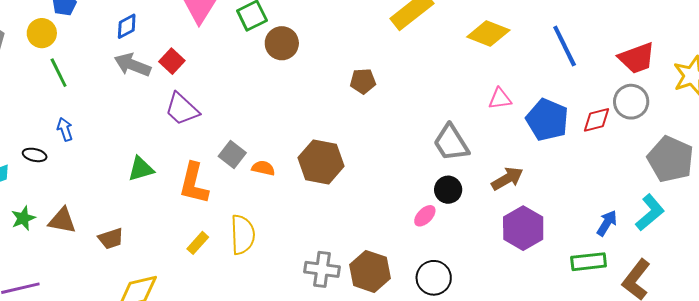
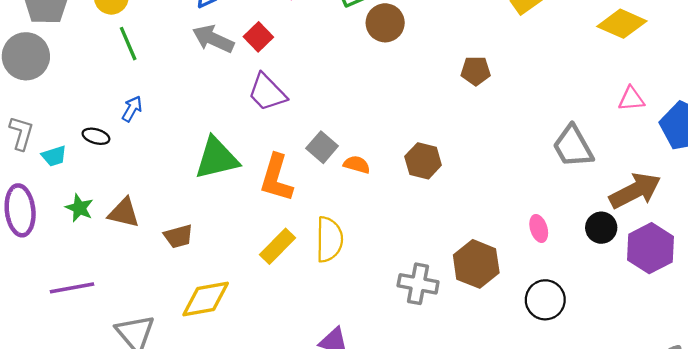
blue arrow: (65, 129) -> (132, 109), turned 45
brown hexagon: (321, 162) -> (423, 161), size x0.7
green triangle: (141, 169) -> (217, 158), size x1.5
brown arrow: (507, 179) -> (635, 191), size x1.4
black circle: (448, 190) -> (601, 228), moved
pink ellipse: (425, 216) -> (539, 228), turned -65
green star: (23, 218) -> (79, 208), turned -30
yellow rectangle: (198, 243) -> (278, 246), size x1.4
brown hexagon: (370, 271) -> (476, 264), moved

